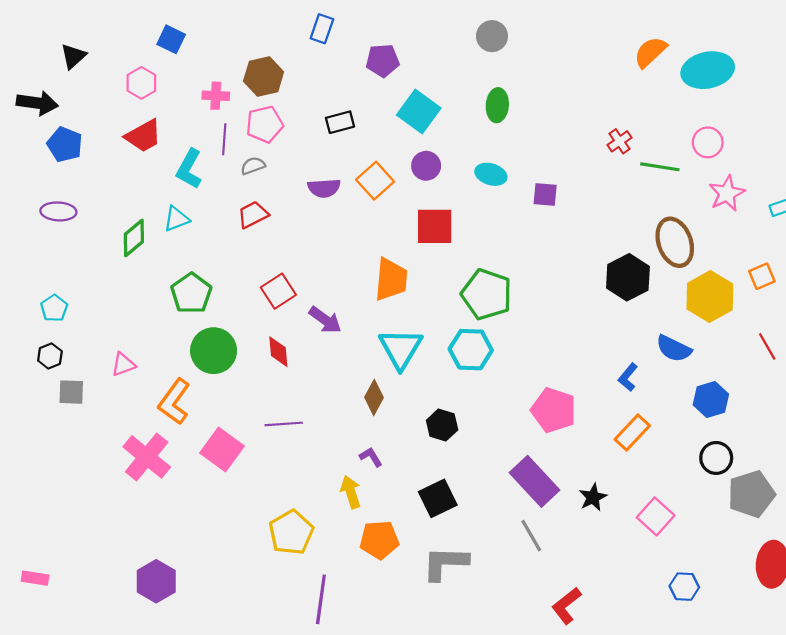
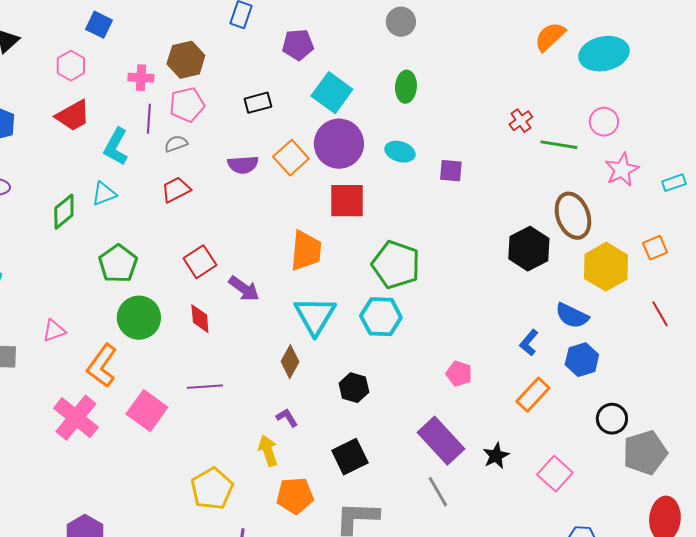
purple circle: (426, 166) -> (339, 144), size x1.8
blue hexagon: (711, 400) -> (582, 360), moved
pink pentagon: (554, 410) -> (459, 374), size x0.6

